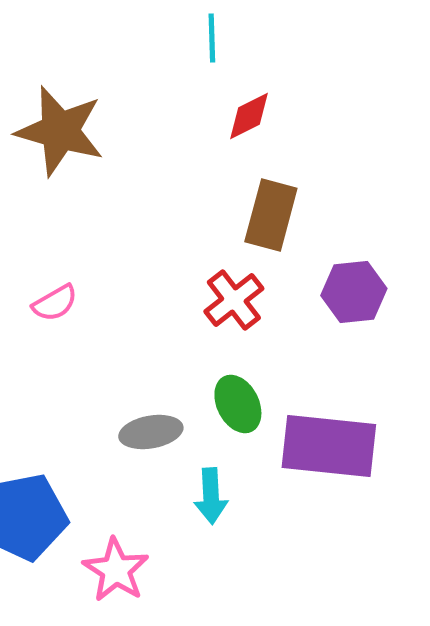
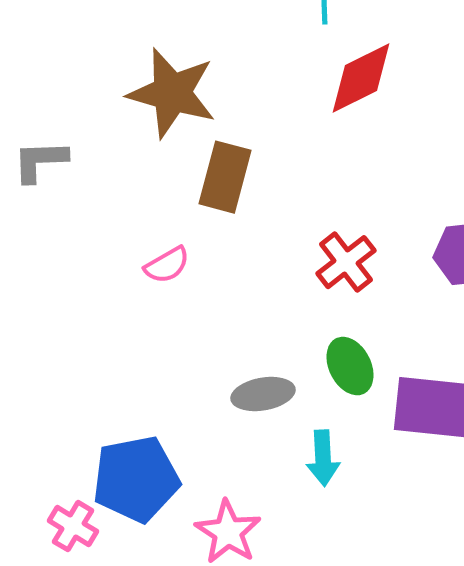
red diamond: (249, 116) -> (361, 78), size x1.5
brown rectangle: (271, 215) -> (225, 177), moved

